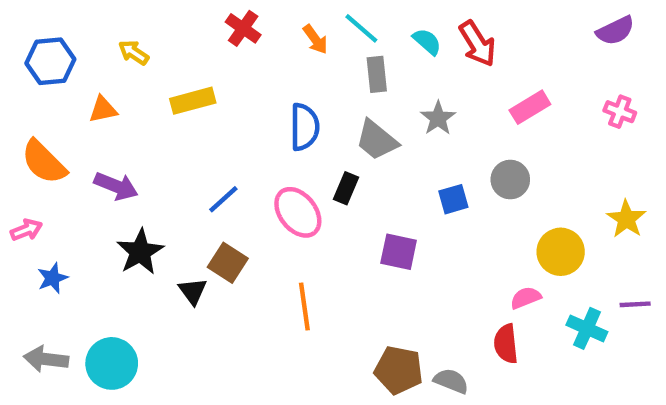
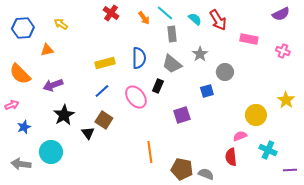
yellow rectangle: (193, 101) -> (105, 63), moved
pink rectangle: (530, 107) -> (249, 39), moved, turned 42
gray circle: (510, 180) -> (225, 72), moved
purple arrow: (116, 186) -> (53, 85), turned 138
purple square: (399, 252) -> (182, 115), turned -30
purple line: (635, 304) -> (290, 170), moved
orange line: (304, 307) -> (150, 152), moved
cyan circle: (112, 363) -> (51, 152), moved

